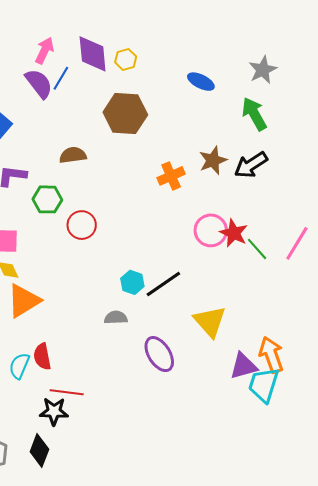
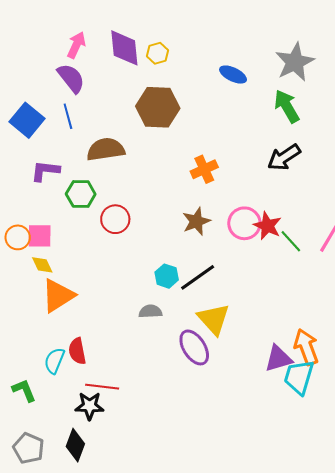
gray star: (263, 70) -> (295, 62), size x1.4
blue line: (61, 78) -> (68, 116), moved, turned -45
brown semicircle: (73, 155) -> (106, 149), size x1.4
brown star: (213, 160) -> (196, 221), moved
yellow triangle: (210, 321) -> (214, 319), moved

